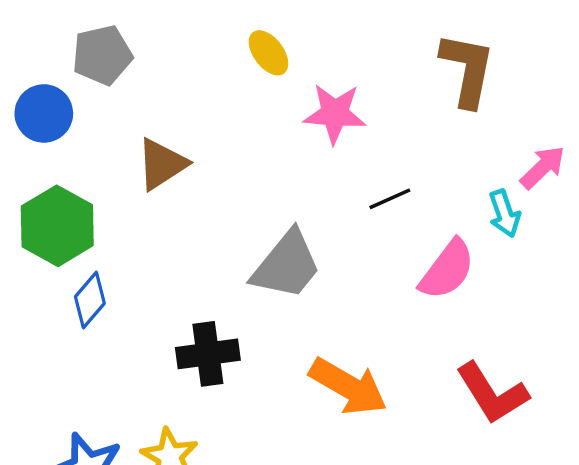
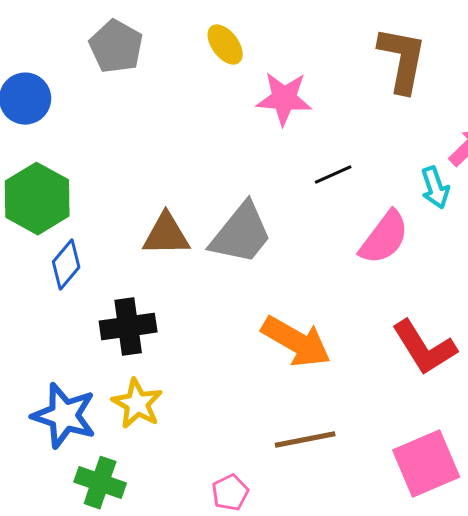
gray pentagon: (102, 55) -> (116, 47), moved, turned -30
brown triangle: (162, 164) -> (166, 235), moved, turned 32
black cross: (208, 354) -> (128, 327), moved

